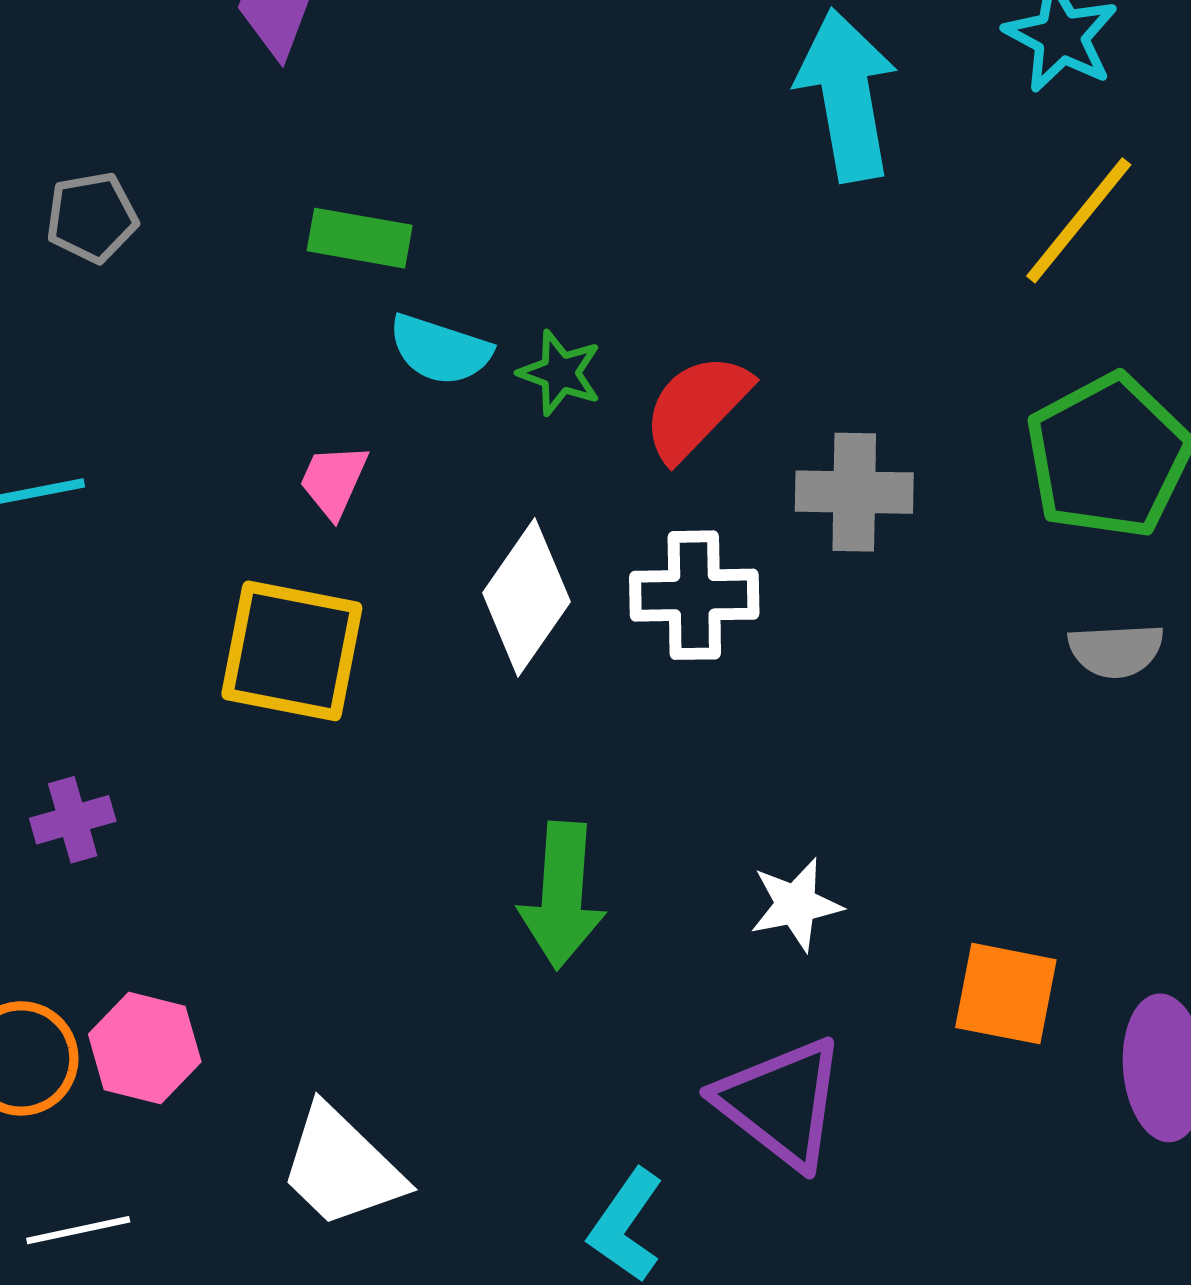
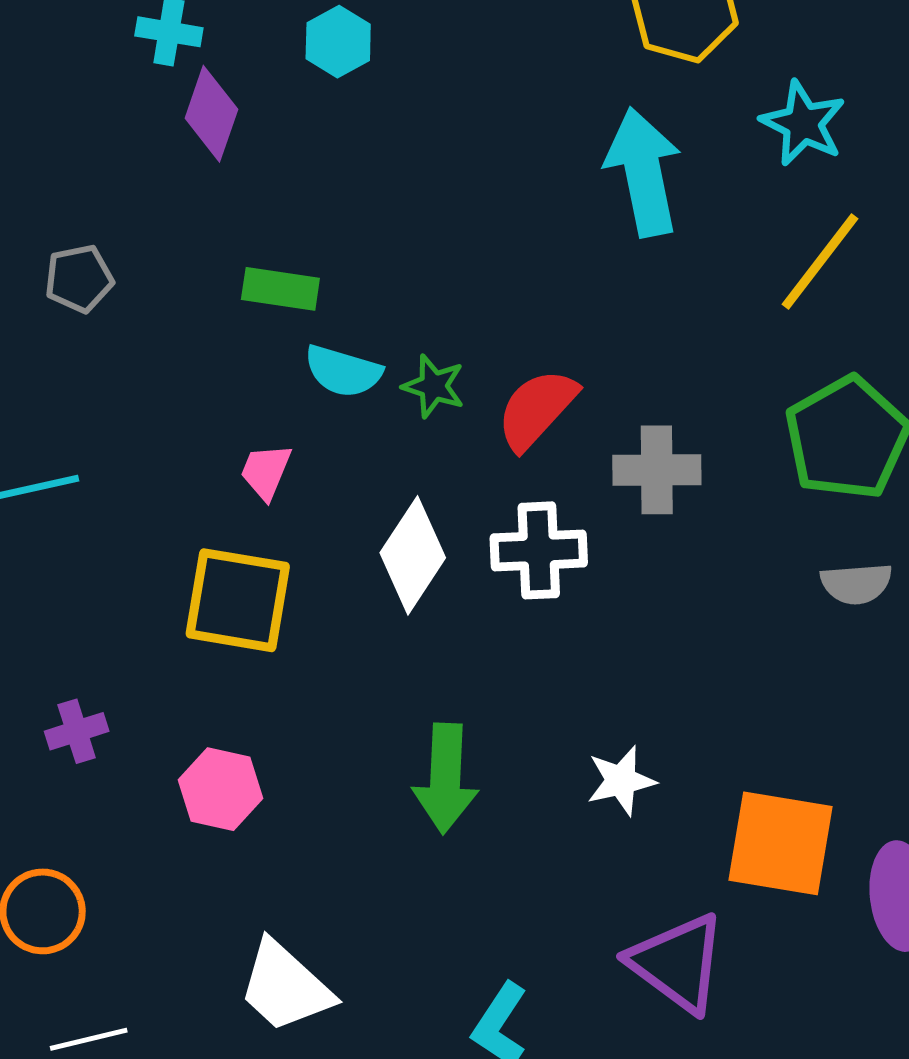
orange square: (1006, 994) -> (780, 843), size x1.4
pink hexagon: (145, 1048) -> (221, 789), moved
purple triangle: (781, 1103) -> (678, 963), moved

